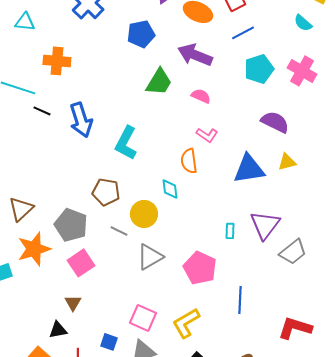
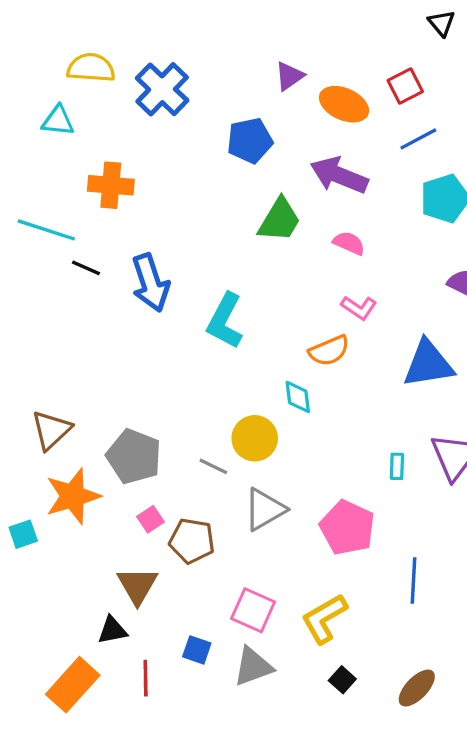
orange semicircle: (189, 161) -> (329, 351), turned -105
brown pentagon: (106, 192) -> (192, 541), moved
pink square: (81, 263) -> (151, 519), size x0.6
brown triangle: (73, 303) -> (137, 585), size x1.5

